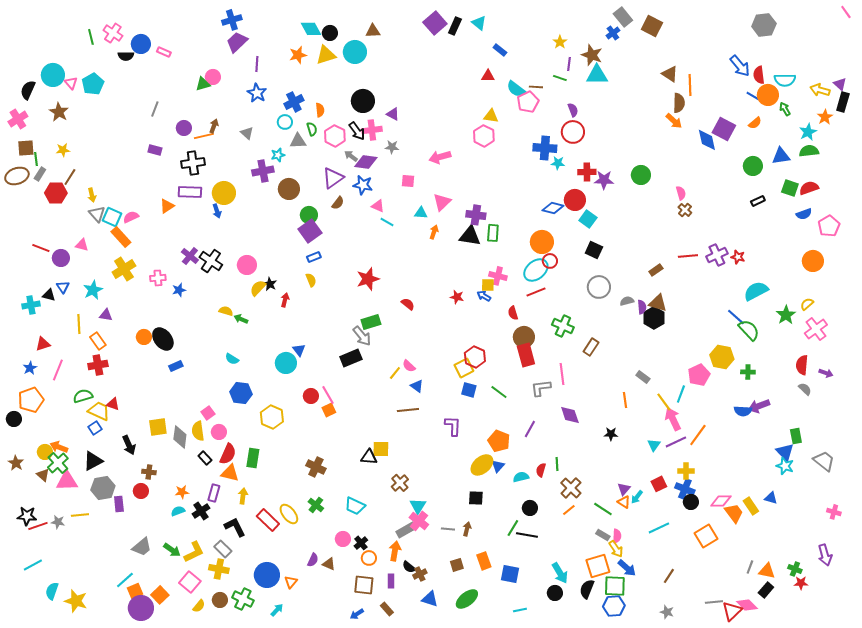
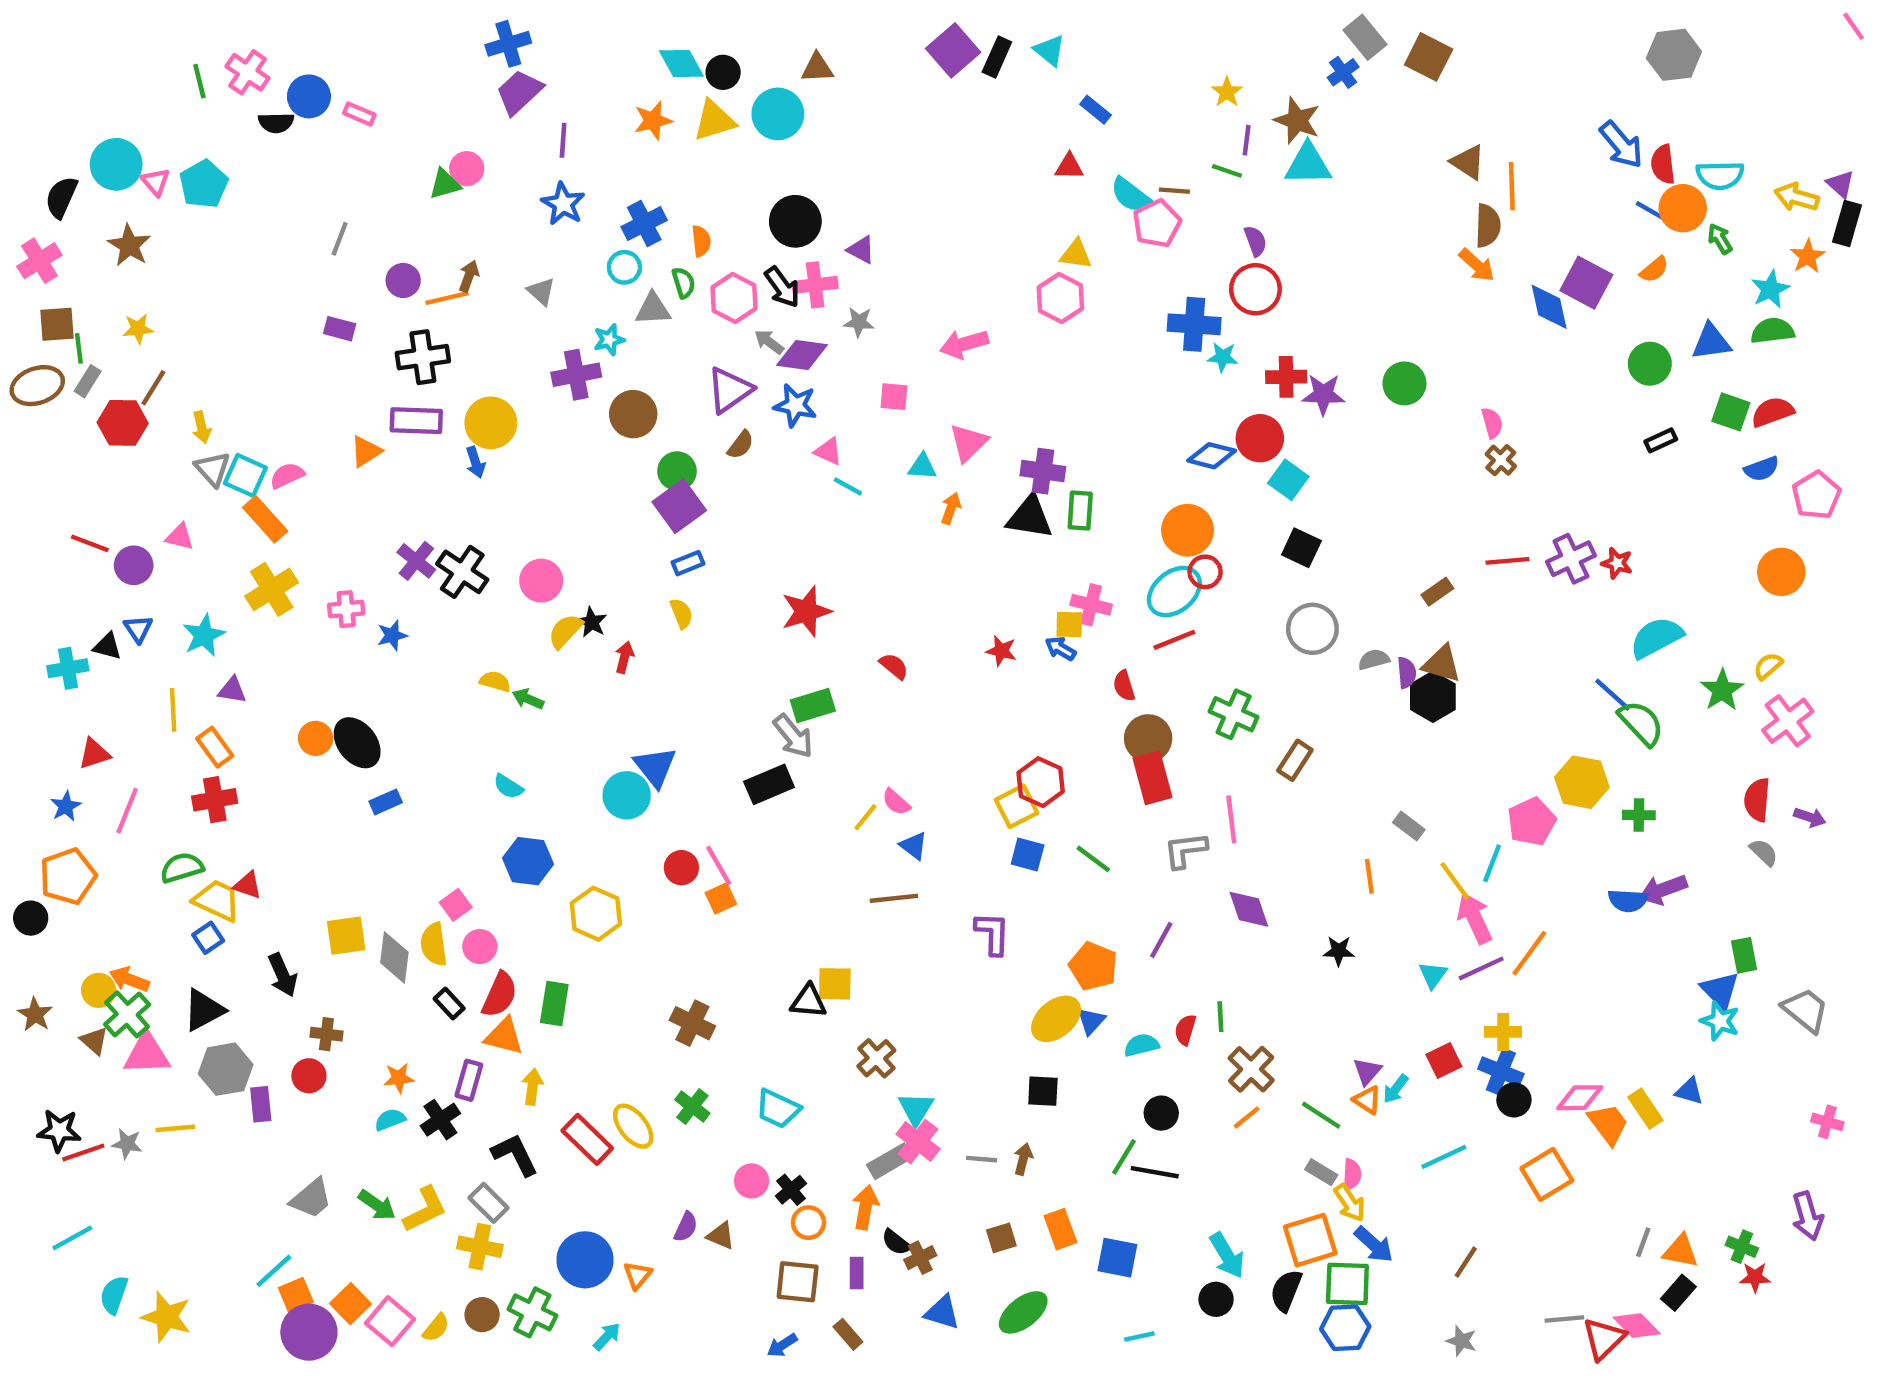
blue triangle: (299, 350) -> (655, 767), size x1.5
pink square: (190, 582) -> (390, 1321), moved

